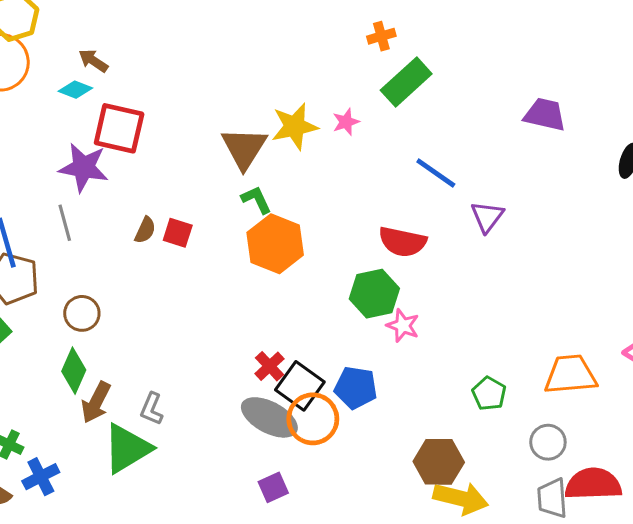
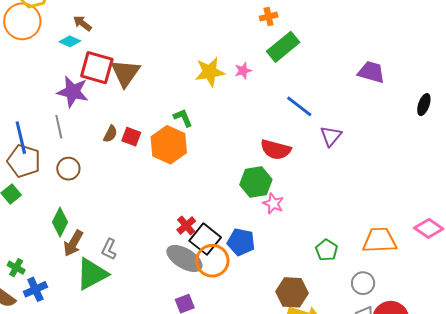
brown triangle: (244, 148) -> (125, 73), moved
orange hexagon: (275, 244) -> (169, 145), moved
brown circle: (82, 313) -> (68, 169), moved

